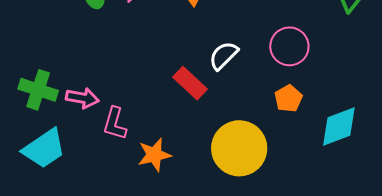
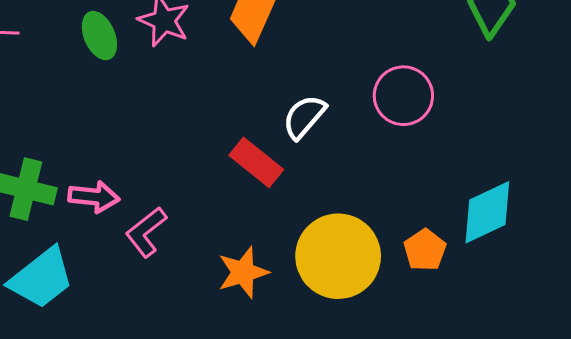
orange pentagon: (288, 98) -> (425, 250), moved
pink L-shape: (115, 123) -> (146, 232), turned 40
orange star: (154, 155) -> (243, 272), moved

